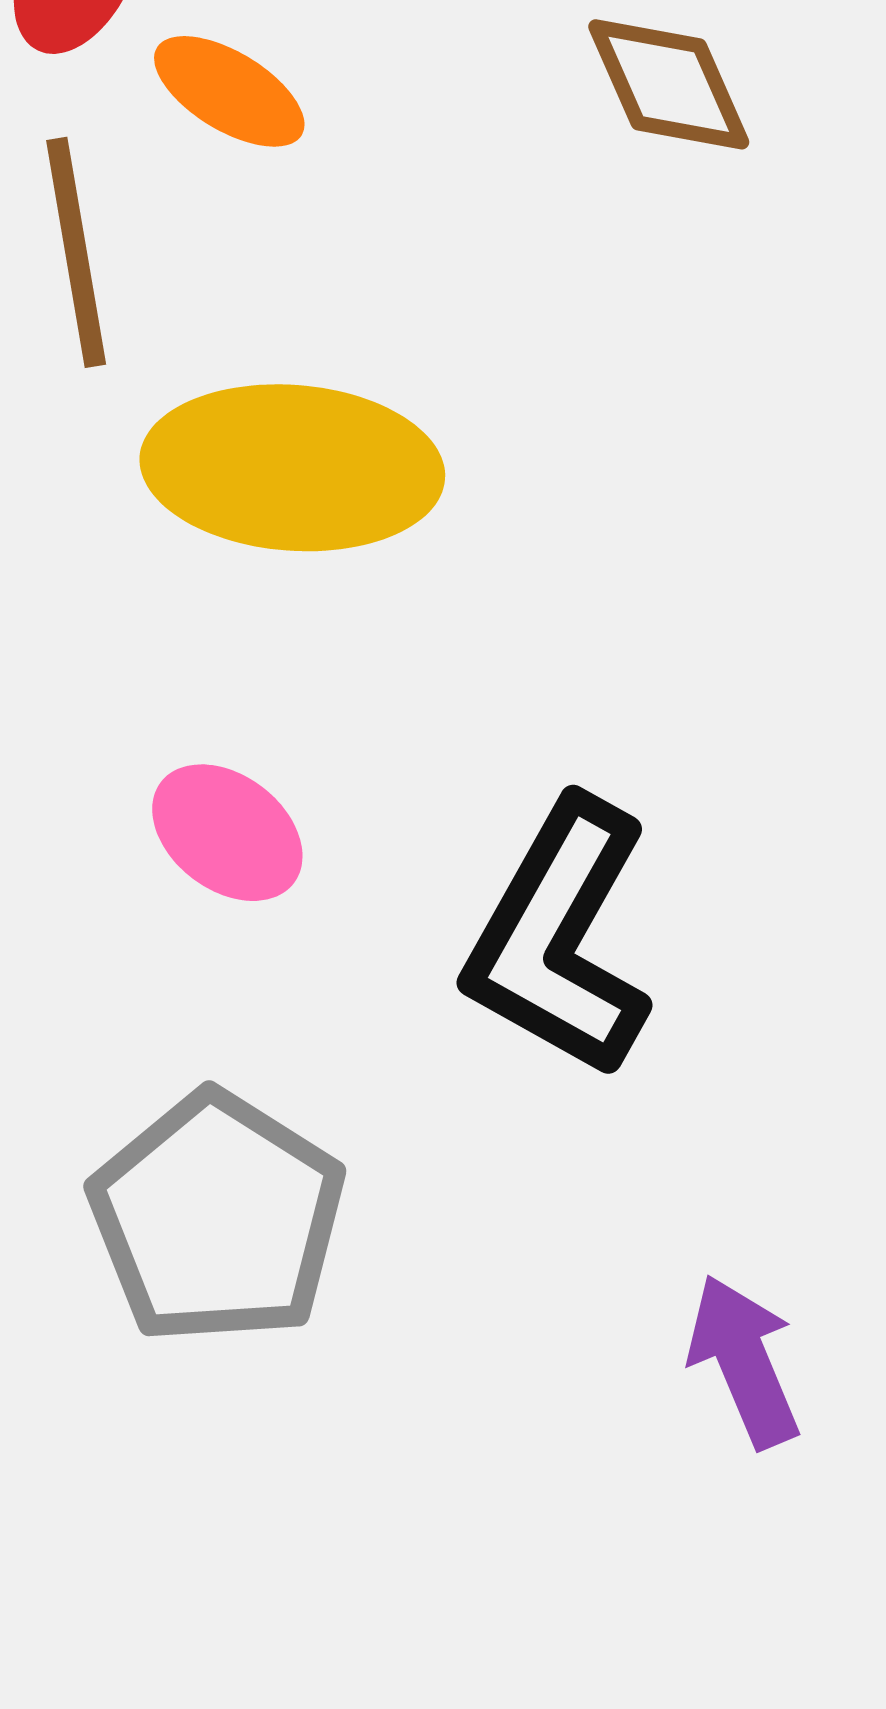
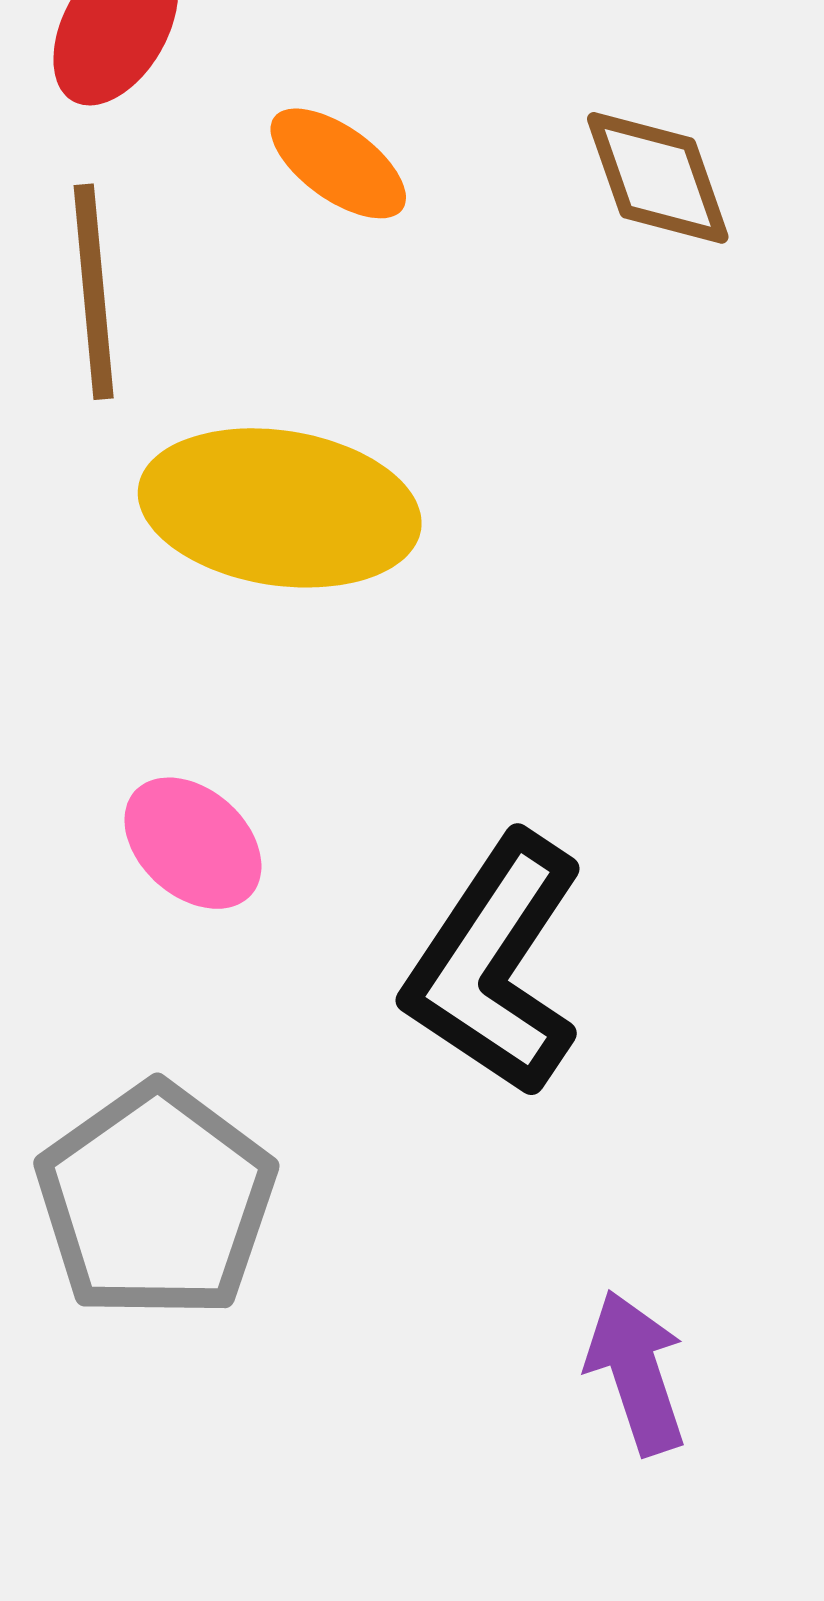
orange ellipse: (229, 91) -> (338, 163), moved

